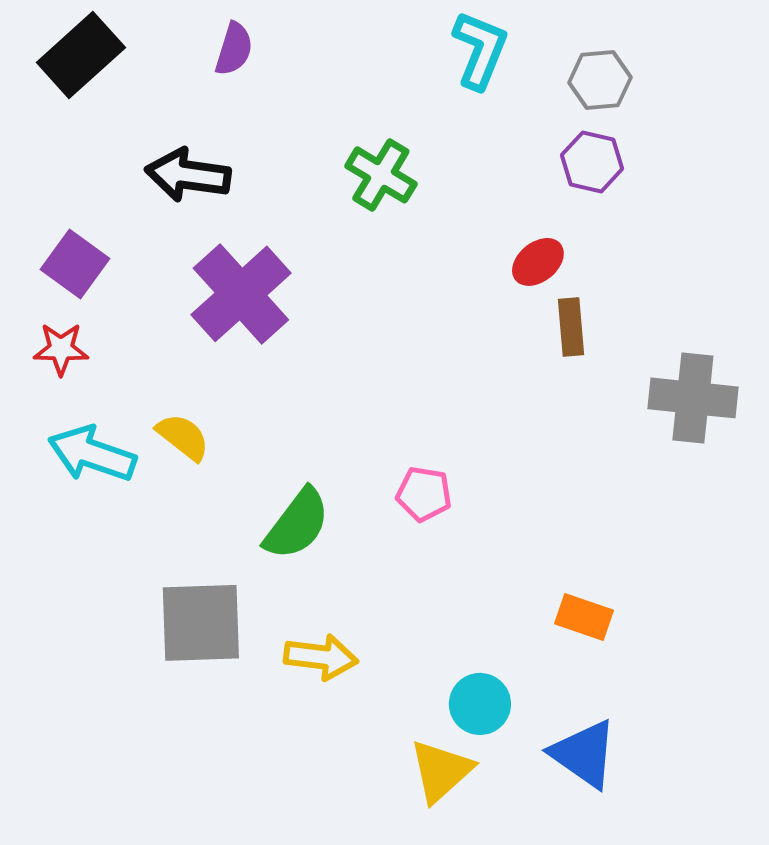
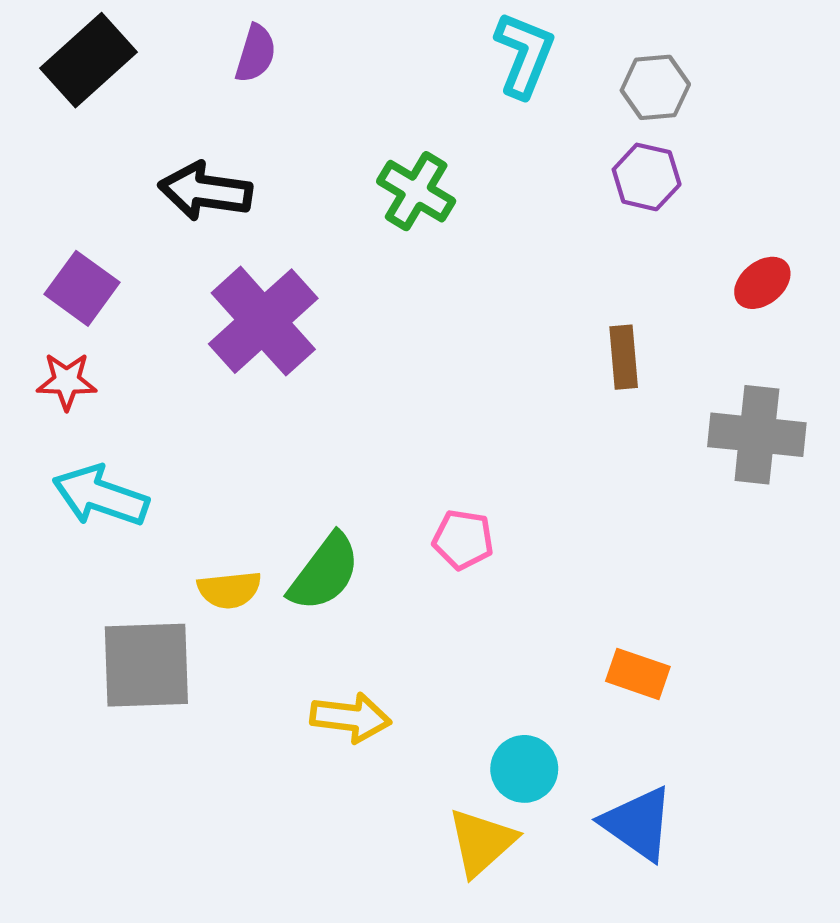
red ellipse: (538, 262) -> (762, 283), moved
yellow semicircle: (183, 437) -> (229, 590), moved, turned 136
gray square: (201, 623) -> (146, 665), moved

